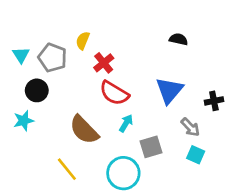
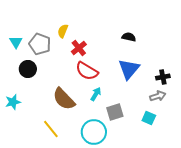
black semicircle: (179, 39) -> (129, 37), moved
cyan star: (24, 121) -> (13, 102), moved
gray arrow: (190, 127) -> (158, 96), moved, turned -63

